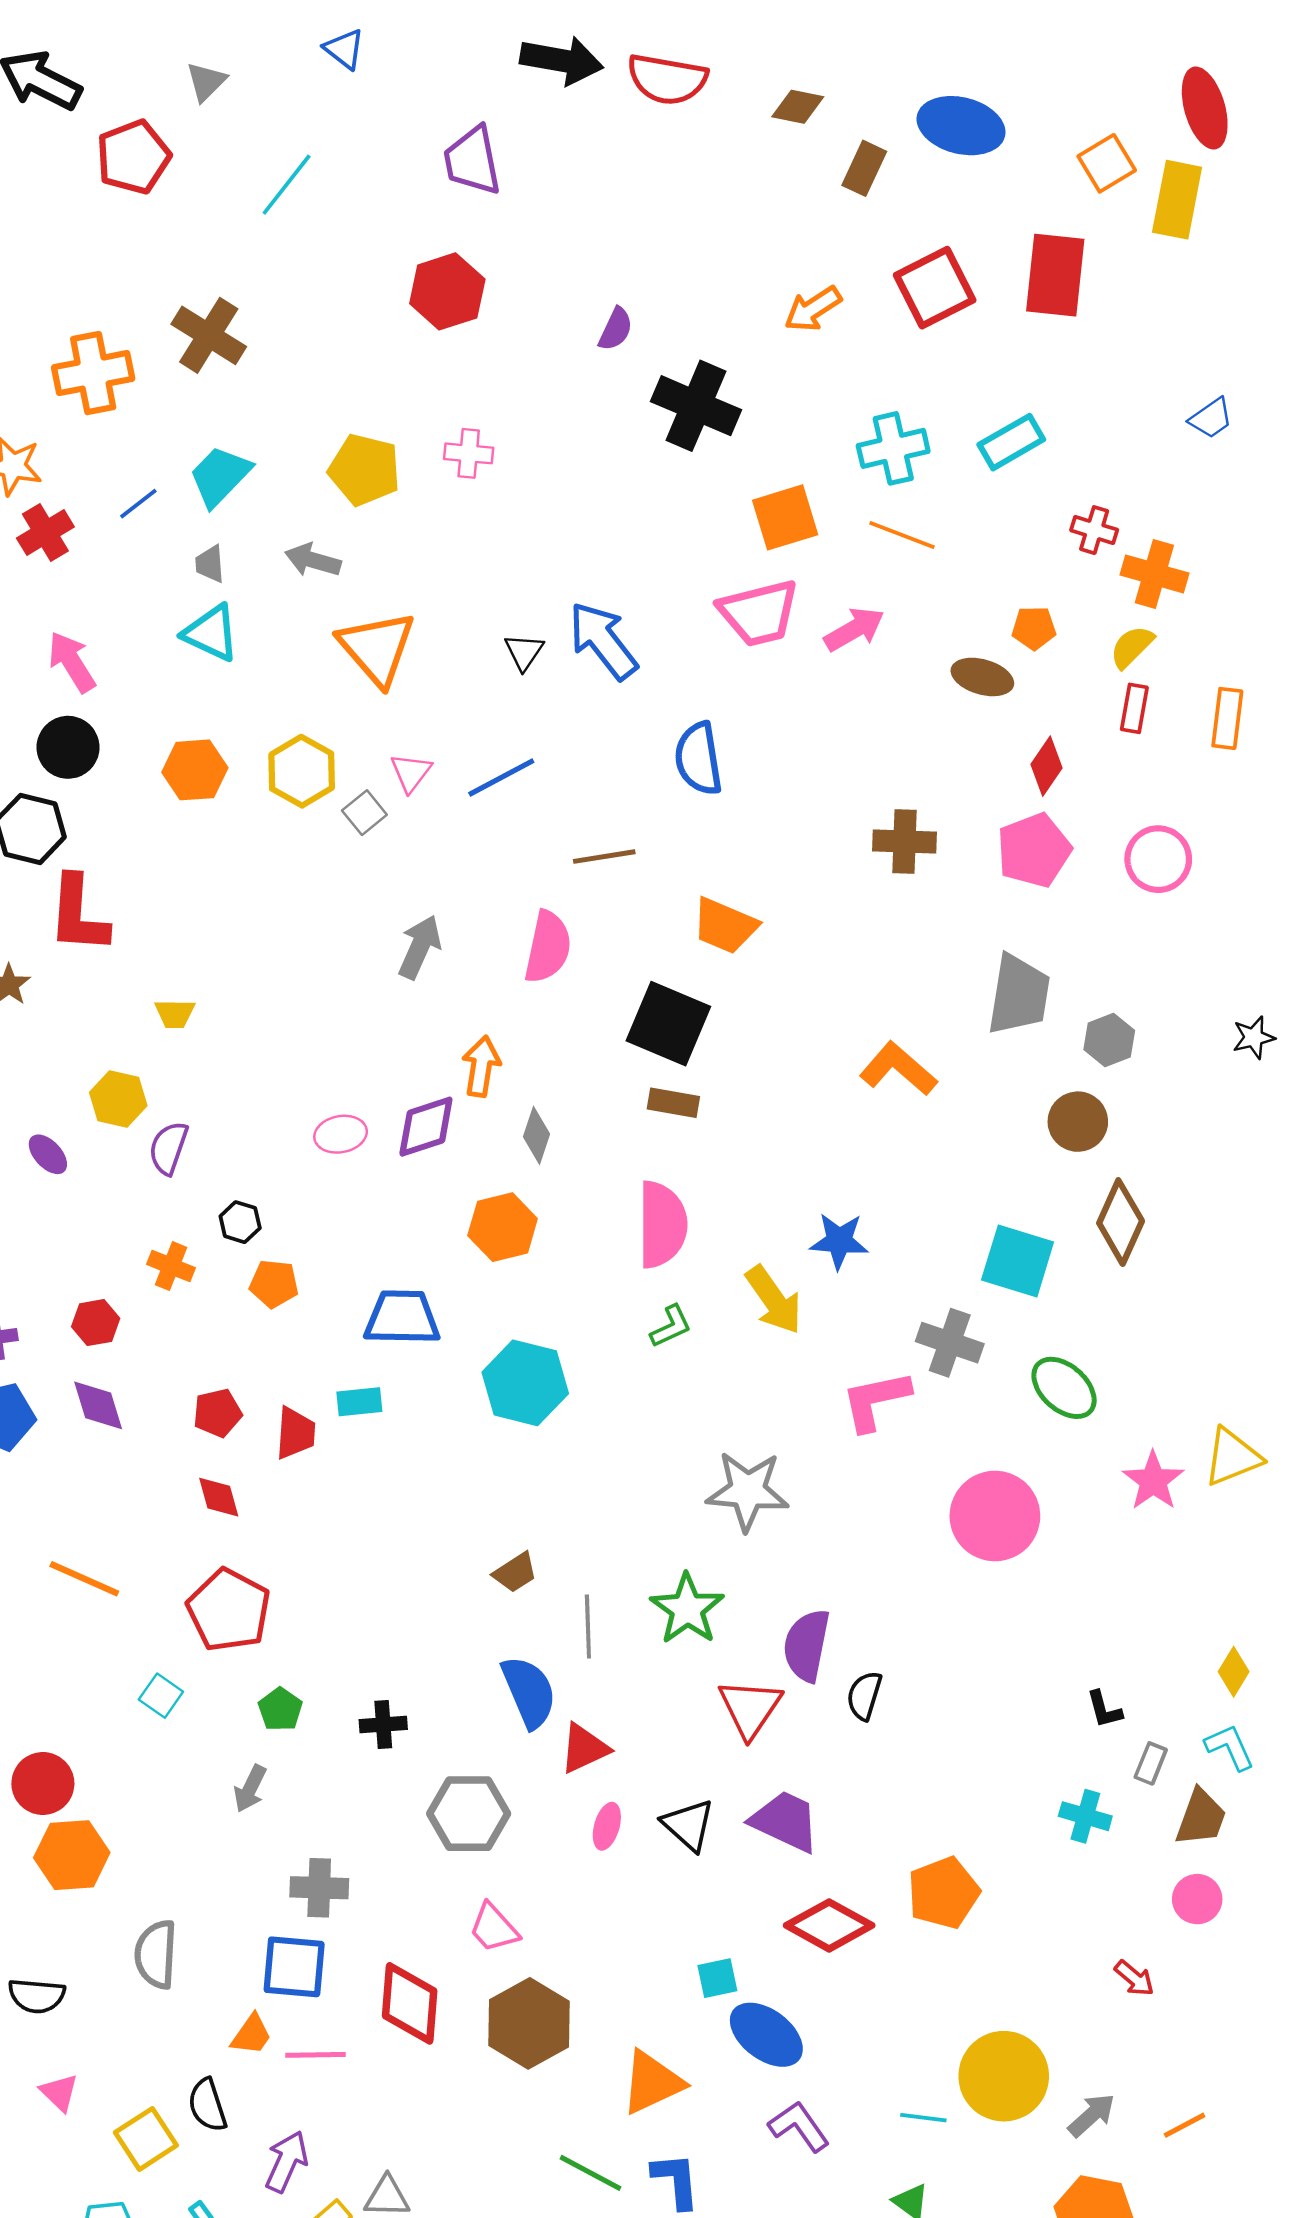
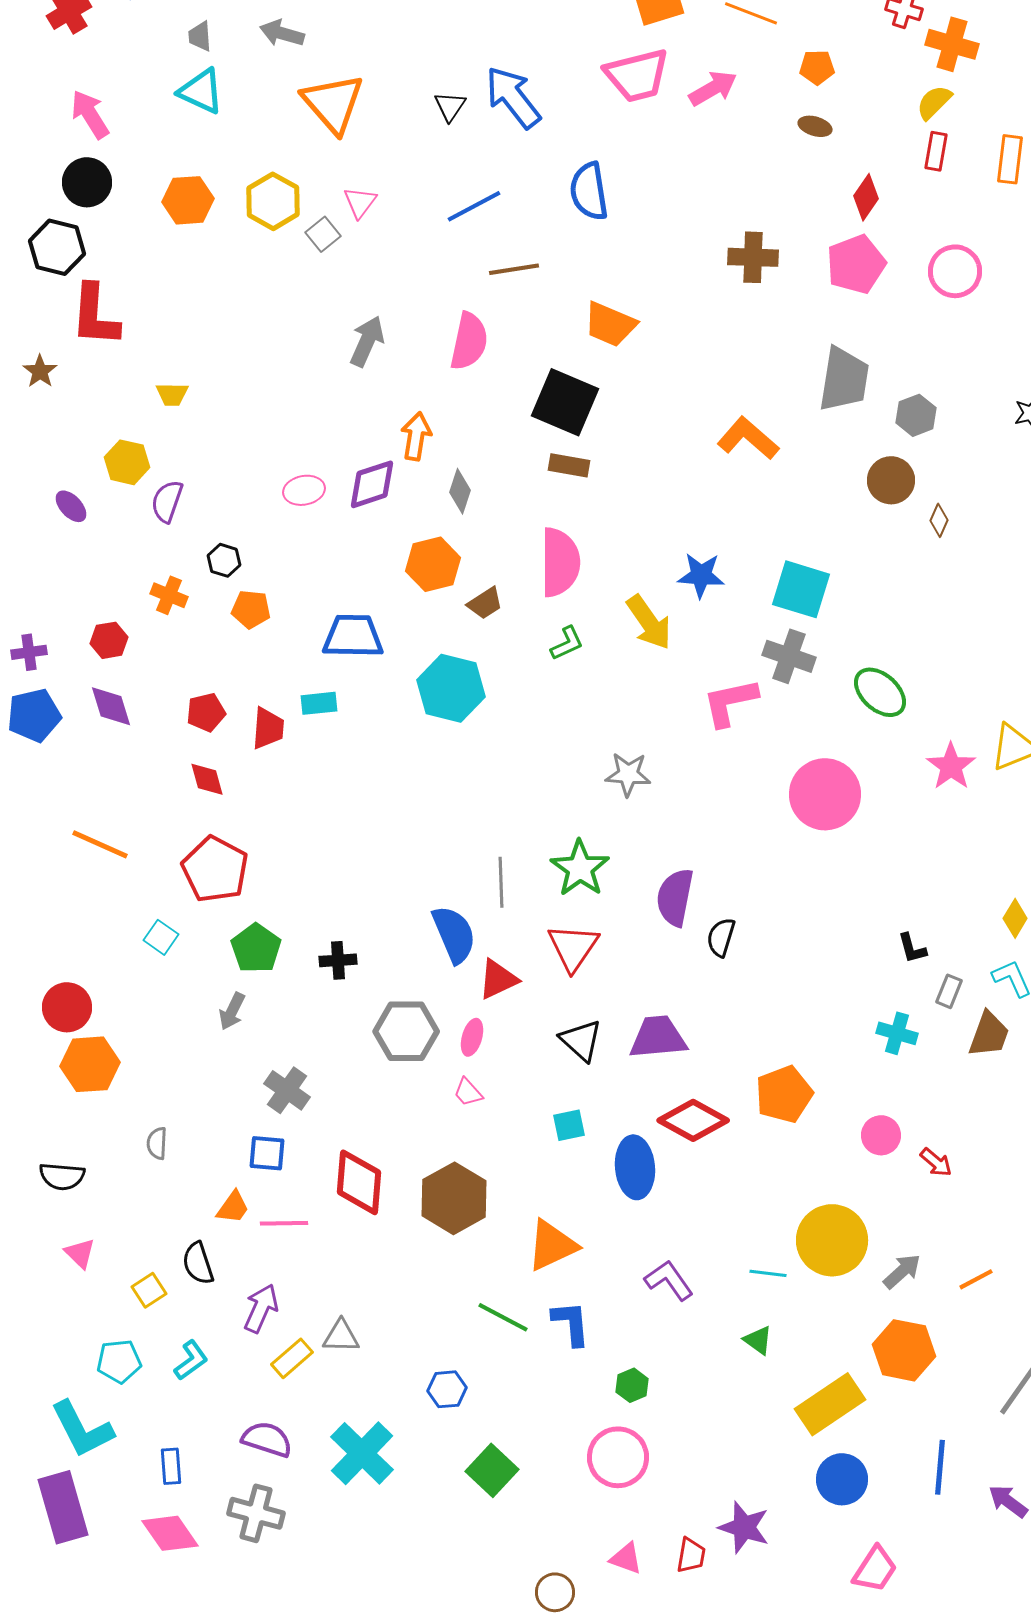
orange pentagon: (1034, 628) -> (817, 67), moved
brown ellipse: (982, 677) -> (815, 126), size x0.7
blue line: (501, 777) -> (474, 206), moved
brown diamond: (1121, 1222) -> (939, 520), moved, size x0.5
cyan square: (1018, 1261) -> (801, 589), moved
gray star: (748, 1491) -> (628, 774), size x0.7
brown trapezoid: (515, 1573) -> (485, 603), moved
red triangle: (750, 1708) -> (573, 947), moved
green pentagon: (280, 1709) -> (256, 948), size x1.4
purple trapezoid: (785, 1821) -> (658, 1037), turned -30
pink ellipse: (607, 1826) -> (472, 1037), moved
gray cross: (319, 1888) -> (287, 1090), turned 33
pink circle: (1197, 1899) -> (881, 1135), moved
pink trapezoid: (494, 1928) -> (468, 1092), moved, size x0.7
gray semicircle: (156, 1954) -> (157, 1143), size x0.6
blue square: (294, 1967) -> (267, 1153), size x0.7
cyan square: (717, 1978) -> (569, 1125), moved
blue ellipse: (766, 2035) -> (635, 1167), moved, turned 48
yellow square: (146, 2139) -> (149, 1290), size x0.7

